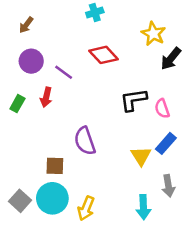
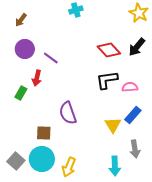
yellow star: (153, 34) -> (139, 13), moved
red diamond: (104, 55) -> (109, 50), moved
green rectangle: (17, 104) -> (21, 93), moved
pink semicircle: (162, 109) -> (130, 87), turned 105

